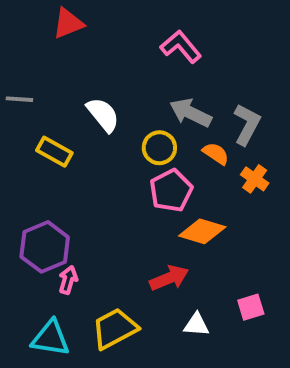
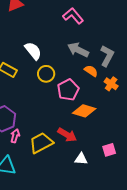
yellow circle: (159, 148) -> (46, 74), moved
red arrow: (169, 278) -> (67, 135), turned 54
yellow trapezoid: (115, 329) -> (41, 143), moved

